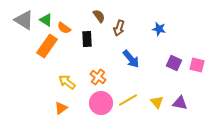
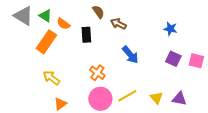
brown arrow: (119, 28) -> (118, 24), turned 98
blue star: (159, 29) -> (170, 29), moved
yellow arrow: (67, 82) -> (51, 78), moved

